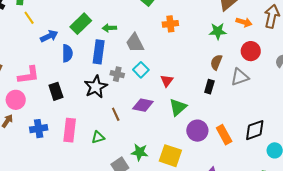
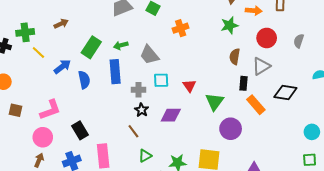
cyan square: (141, 70) -> (161, 80), turned -35
black star: (96, 87) -> (142, 110), moved, size x0.6
black rectangle: (209, 87) -> (243, 83), moved
black rectangle: (56, 91) -> (80, 130), moved
green triangle: (178, 107) -> (215, 102), moved
brown line: (116, 114) -> (133, 131), moved
black diamond: (255, 130) -> (285, 92), moved, turned 40
orange rectangle: (224, 135) -> (256, 105), moved
green triangle: (98, 137) -> (145, 156), moved

